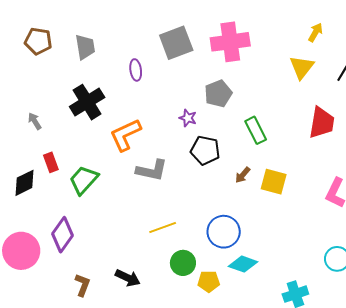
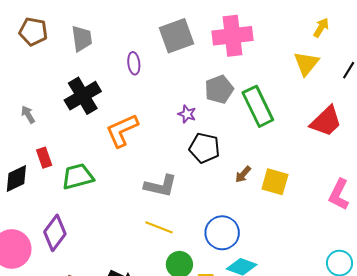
red trapezoid: (322, 123) -> (326, 121), turned 36
green rectangle: (256, 130) -> (258, 106), moved, size x1.4
gray L-shape: (152, 170) -> (160, 186), moved
green trapezoid: (84, 180) -> (78, 177), turned 32
yellow line: (163, 228) -> (159, 227), turned 40

